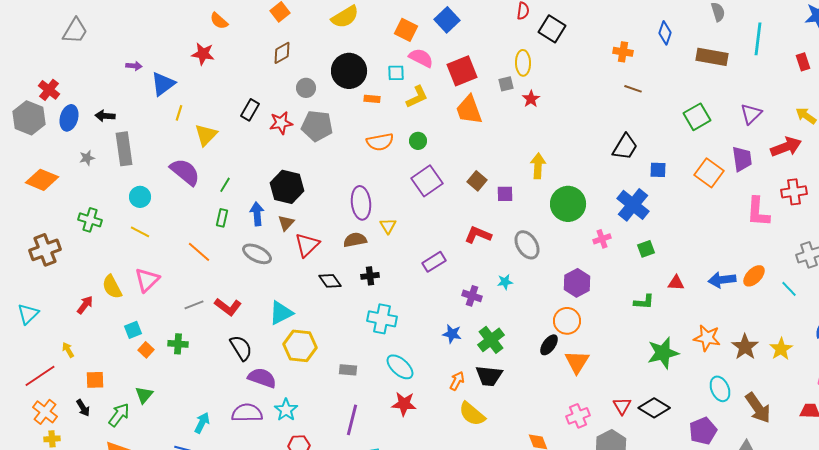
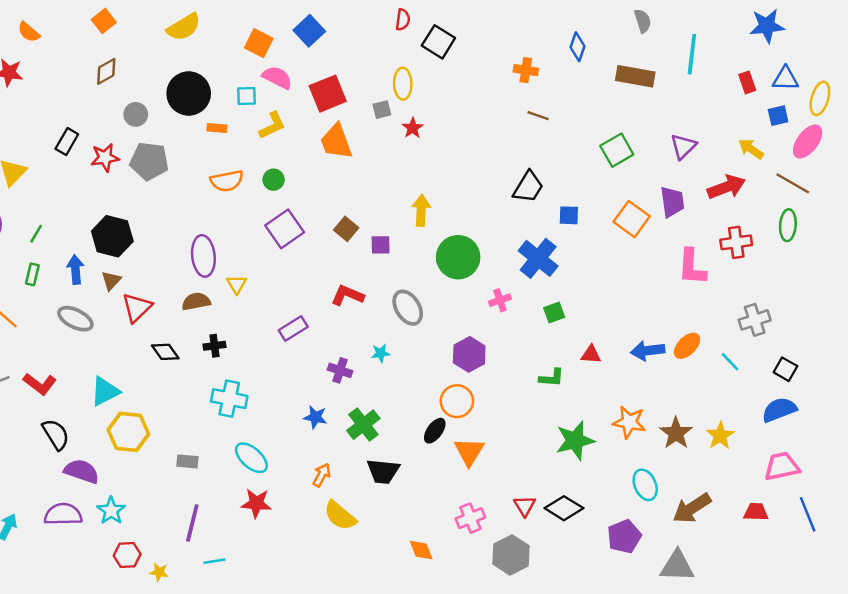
black trapezoid: (489, 376) -> (383, 471), moved
brown arrow: (758, 408) -> (692, 508), turned 92

